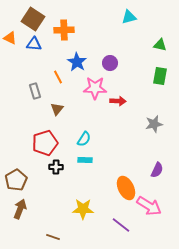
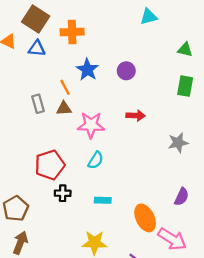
pink star: (95, 88) -> (91, 125), moved
brown triangle: (57, 109) -> (64, 108), moved, turned 48
cyan rectangle: (85, 160) -> (103, 200), moved

